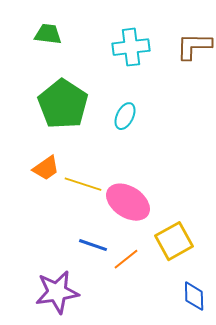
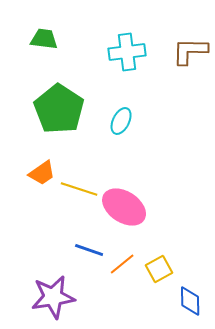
yellow square: (174, 241) -> (159, 269), moved, size x0.7

